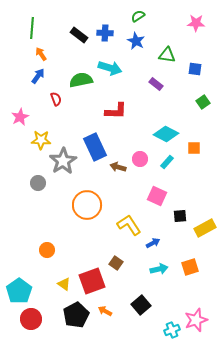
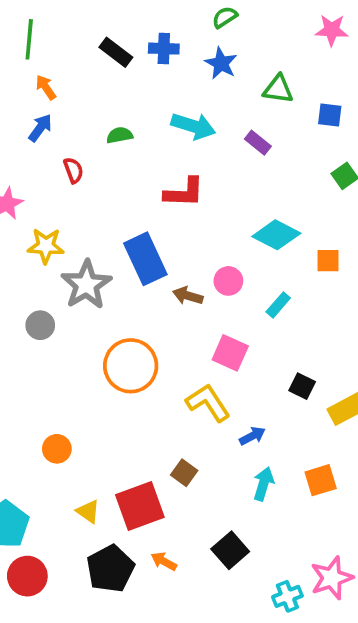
cyan arrow: (110, 68) -> (193, 126), moved
green semicircle: (81, 80) -> (120, 135), size x0.6
cyan rectangle: (167, 162) -> (278, 305), moved
pink square: (157, 196) -> (230, 353), moved
black square: (180, 216) -> (302, 386), turned 32
cyan arrow: (159, 269) -> (263, 484), turned -60

